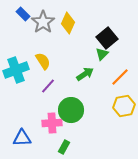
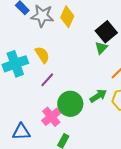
gray star: (43, 22) -> (42, 16), turned -30
green arrow: (85, 74) -> (98, 96), moved
pink cross: (52, 123) -> (51, 117), turned -36

